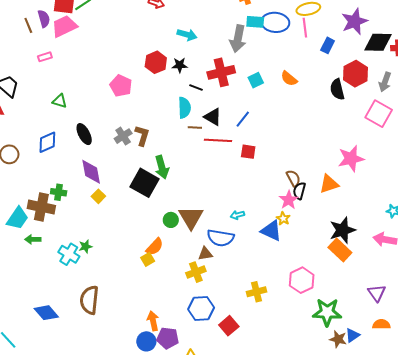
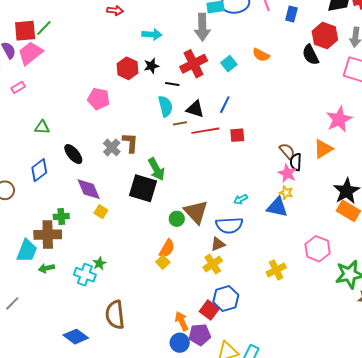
red square: (229, 326) -> (209, 310), moved

